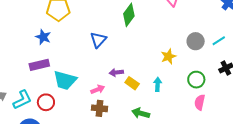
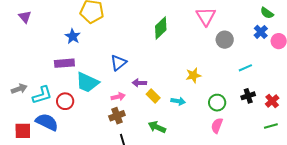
blue triangle: (98, 40) -> (118, 63), moved
gray circle: (196, 41) -> (225, 40), moved
cyan arrow: (158, 84) -> (178, 101), turned 88
brown cross: (99, 108) -> (117, 116), turned -35

